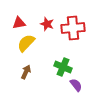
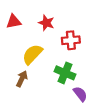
red cross: (73, 28) -> (71, 40), moved, size x0.7
yellow semicircle: (26, 43) -> (32, 54), moved

